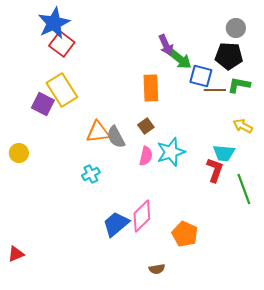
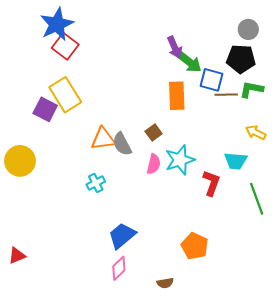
orange rectangle: (151, 88) -> (177, 96), moved
yellow circle: (19, 153) -> (20, 161), size x1.5
red L-shape: (215, 170) -> (211, 183), moved
pink diamond: (142, 216) -> (119, 268), moved, size x0.7
red triangle: (16, 254) -> (17, 256), moved

